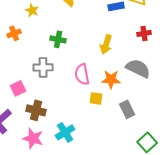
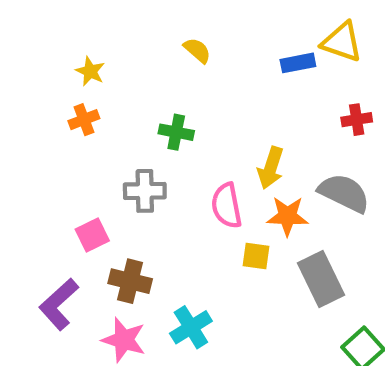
yellow star: (32, 10) -> (90, 71), moved
yellow arrow: (106, 44) -> (271, 168), moved
gray rectangle: (127, 109) -> (321, 279), size x1.4

